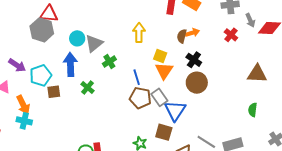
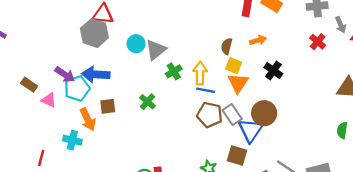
yellow arrow: (139, 33) -> (200, 73), moved
orange arrow: (192, 33) -> (258, 40), moved
brown semicircle: (182, 36) -> (227, 46), moved
blue arrow: (70, 64) -> (96, 74), moved, turned -85
cyan pentagon: (41, 75) -> (77, 89), moved
blue line: (137, 77) -> (206, 90), turned -63
brown circle: (197, 83) -> (264, 113), moved
orange arrow: (23, 105) -> (88, 119), moved

